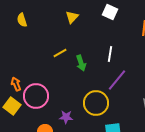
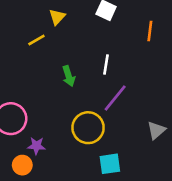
yellow line: (60, 53) -> (36, 40), moved
purple star: (66, 117) -> (36, 146), moved

